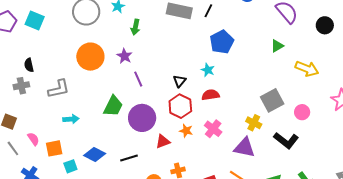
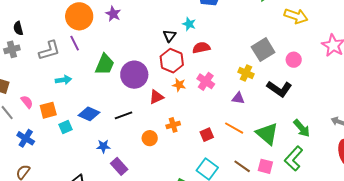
cyan star: (208, 70) -> (189, 24), moved
purple line: (138, 79) -> (75, 43), moved
purple triangle: (245, 147) -> (238, 98), size x0.6

